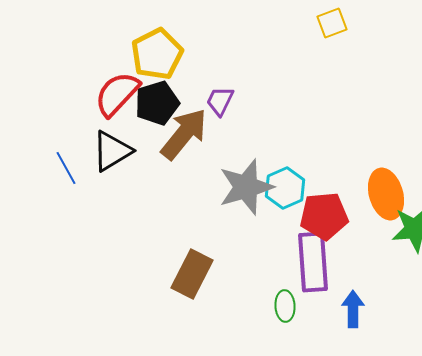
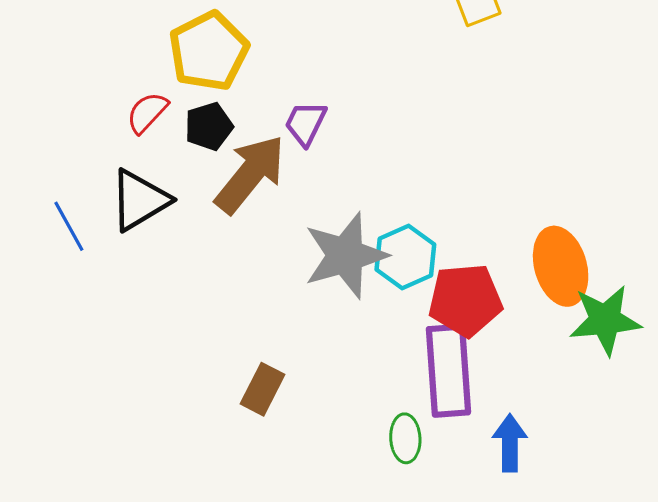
red semicircle: (117, 94) -> (147, 113), size x0.6
black pentagon: (157, 103) -> (209, 126), size x0.7
brown rectangle: (192, 274) -> (262, 389), size x0.7

